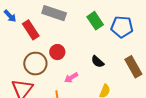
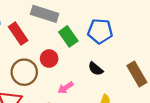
green rectangle: (95, 21) -> (68, 36), moved
blue pentagon: (122, 27) -> (100, 31), moved

